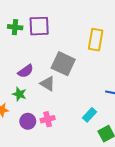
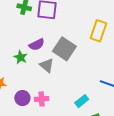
purple semicircle: (26, 71) -> (37, 45), moved
green star: (19, 94) -> (21, 57), moved

